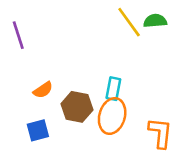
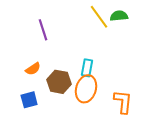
purple line: (18, 35) -> (43, 30), moved

